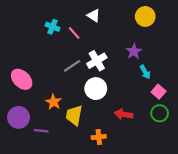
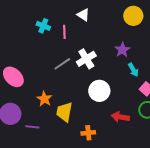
pink line: (74, 33) -> (64, 32), turned 40
white circle: (96, 89) -> (99, 91), moved
red arrow: (124, 114) -> (120, 117), moved

